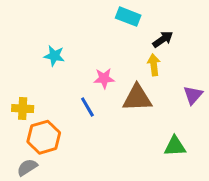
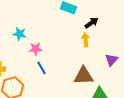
pink star: (104, 78) -> (36, 49), moved
brown triangle: (137, 98) -> (84, 76), moved

